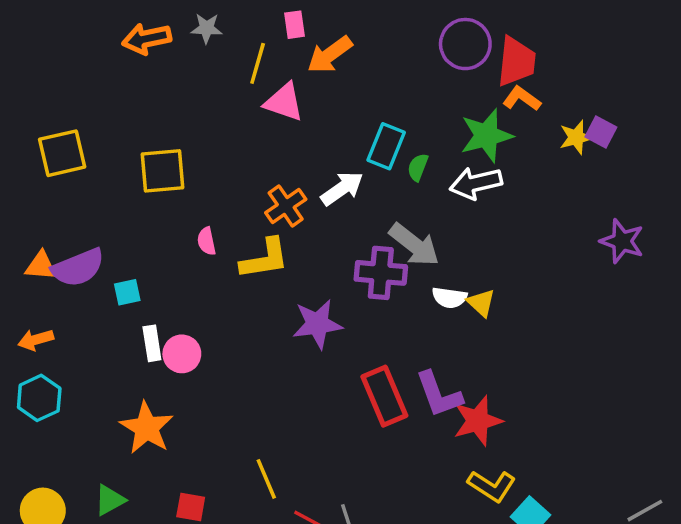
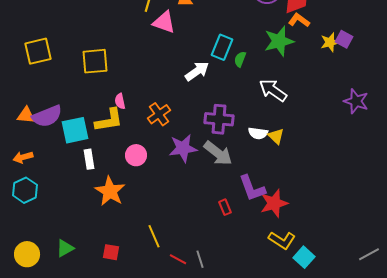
white arrow: (476, 183) -> (273, 90), moved, turned 48
orange cross: (286, 206) -> (159, 114), moved
gray arrow: (414, 245) -> (218, 153), moved
yellow L-shape: (265, 259) -> (109, 120), moved
cyan square: (127, 292) -> (75, 130), size x1.8
pink circle: (182, 354) -> (136, 155), moved
red rectangle: (384, 396) -> (225, 207), moved, size x0.5
orange star: (147, 428) -> (110, 191), moved

